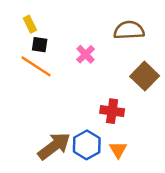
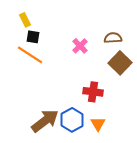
brown semicircle: (129, 30) -> (113, 38), moved, size x0.7
pink cross: (86, 54) -> (80, 46), moved

